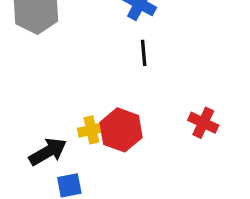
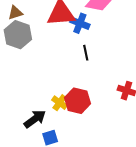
yellow cross: (91, 130) -> (60, 103), turned -35

